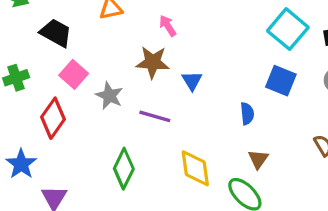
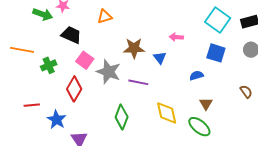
pink arrow: (168, 26) -> (176, 37), moved, turned -48
gray star: (109, 96) -> (109, 72), size x1.4
blue semicircle: (247, 114) -> (196, 76), turned -96

